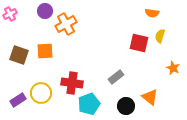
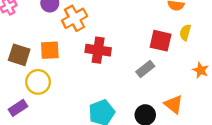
gray rectangle: (116, 77) -> (145, 69), moved
red cross: (72, 83) -> (98, 50), moved
yellow circle: (41, 93) -> (38, 82), moved

